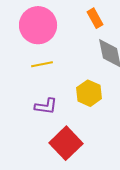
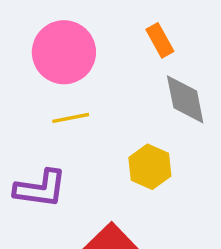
purple L-shape: (46, 106) -> (40, 189), moved, size x1.4

